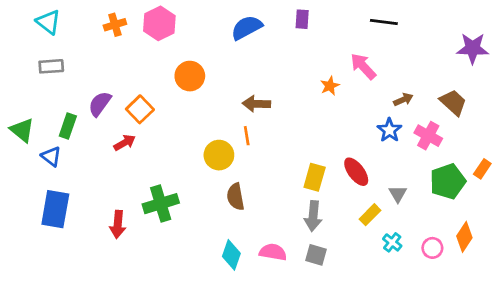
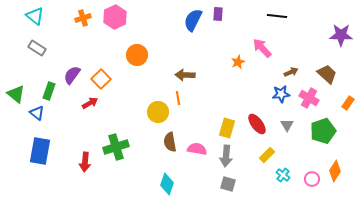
blue semicircle: (247, 28) -> (193, 20), moved, turned -35
gray rectangle: (51, 66) -> (37, 48), turned 36
blue star: (389, 130) -> (281, 94), turned 30
orange rectangle: (482, 169) -> (348, 103), moved
gray triangle: (398, 194) -> (287, 125), moved
pink semicircle: (273, 252) -> (197, 149), moved

